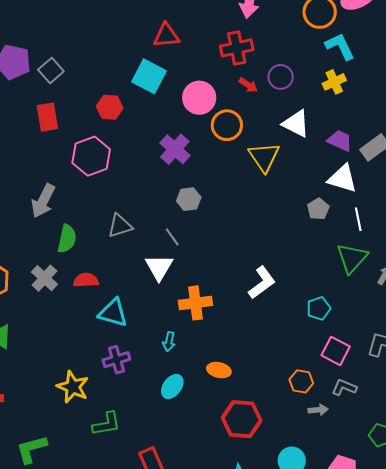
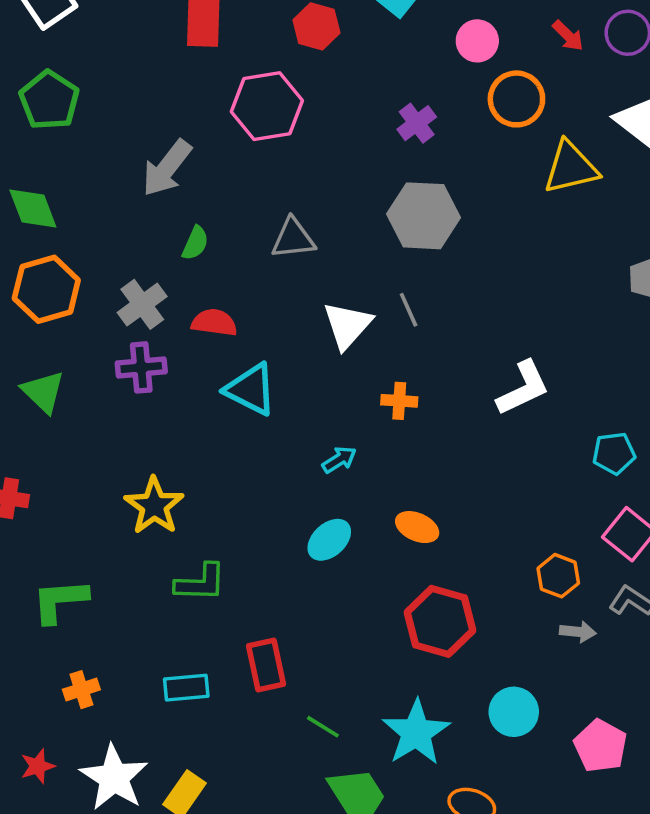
pink circle: (199, 98) -> (477, 41), size x0.7
purple cross: (175, 149) -> (417, 123), size x0.7
yellow triangle: (264, 157) -> (571, 168), turned 40
gray hexagon: (189, 199) -> (423, 216), size x1.6
gray line: (172, 237) -> (409, 310), moved
green semicircle: (67, 239) -> (195, 243), size x0.7
orange cross: (195, 303) -> (399, 401), size x0.6
cyan arrow: (169, 342) -> (339, 460), turned -144
purple cross: (116, 360) -> (141, 367), moved

